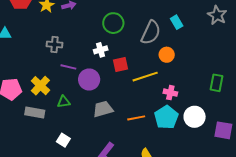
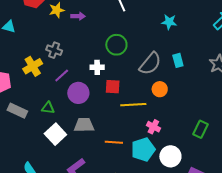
purple line: (68, 67) -> (62, 75), turned -70
yellow cross: (40, 86) -> (33, 66), moved
white square: (63, 140) -> (55, 134), moved, size x1.5

